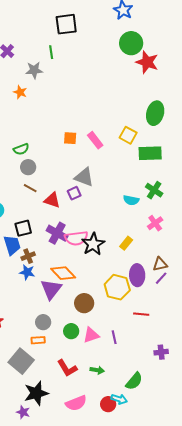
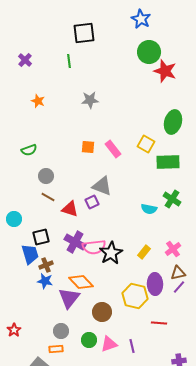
gray star: (34, 70) -> (90, 100), moved
green semicircle: (21, 149) -> (29, 150), moved
pink cross: (155, 223) -> (173, 249), moved

